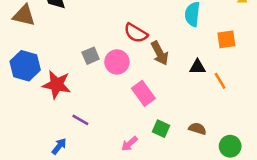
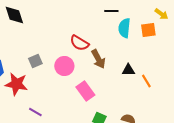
orange square: (226, 39) -> (148, 30), moved
gray square: (91, 56) -> (35, 61), moved

